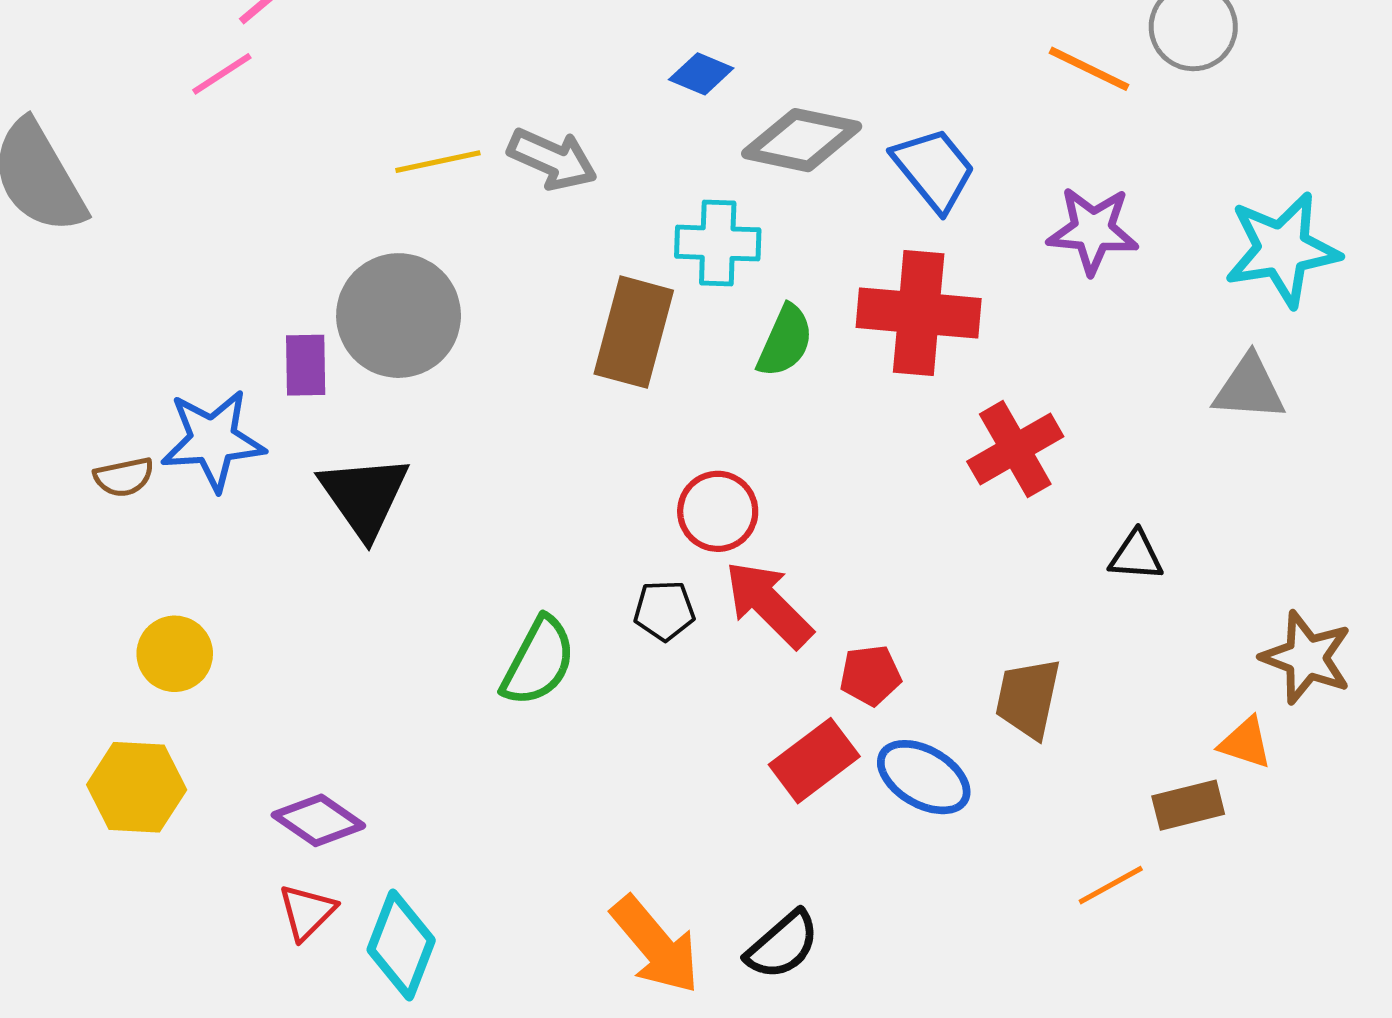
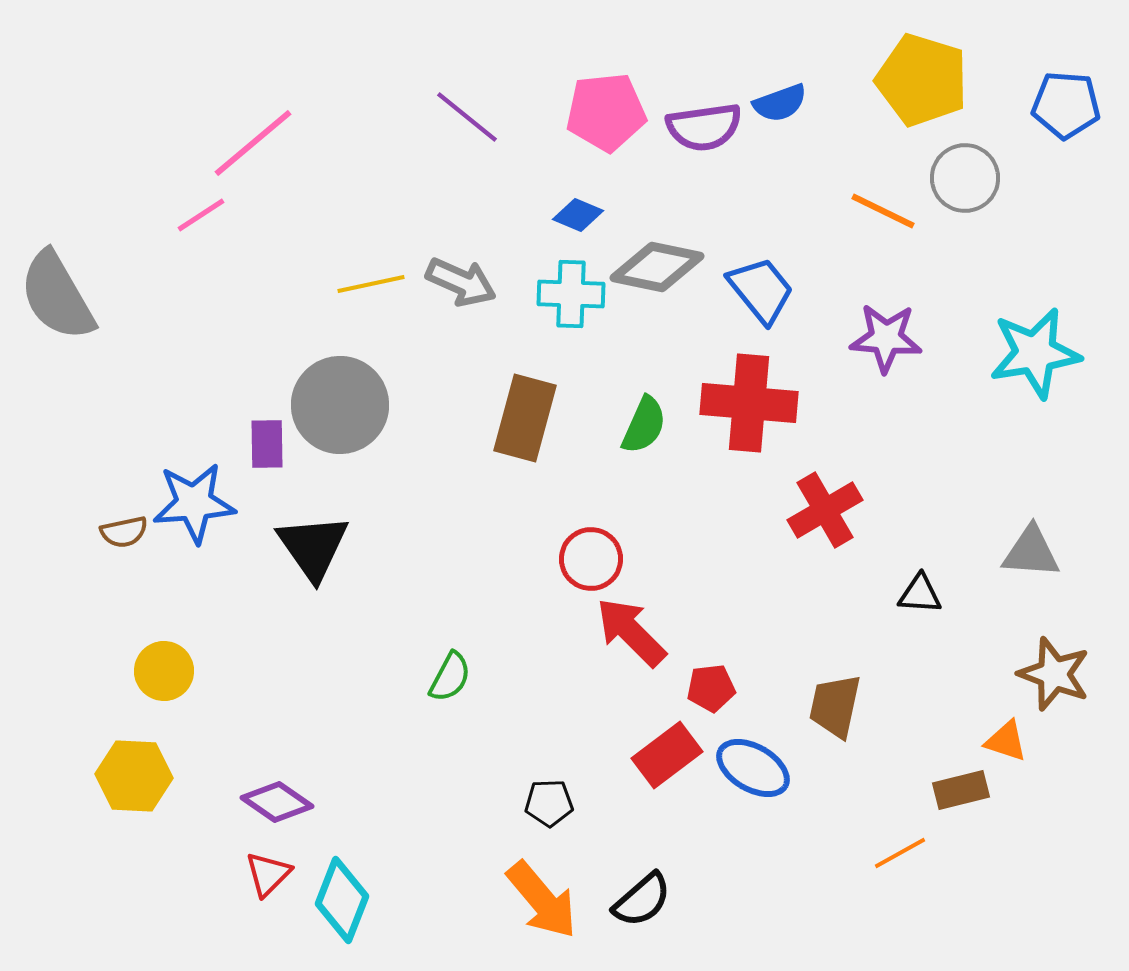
cyan cross: (718, 243) -> (571, 294), moved
gray triangle: (1249, 388) -> (1031, 552), moved
black pentagon: (664, 611) -> (549, 803), moved
green semicircle: (538, 661) -> (450, 677), size x0.7

